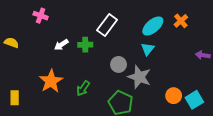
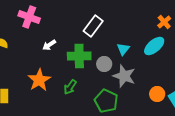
pink cross: (41, 16) -> (29, 17), size x1.5
cyan ellipse: (153, 26) -> (154, 46), moved
green cross: (85, 45) -> (79, 56), moved, size x1.6
cyan triangle: (148, 49) -> (123, 49), moved

